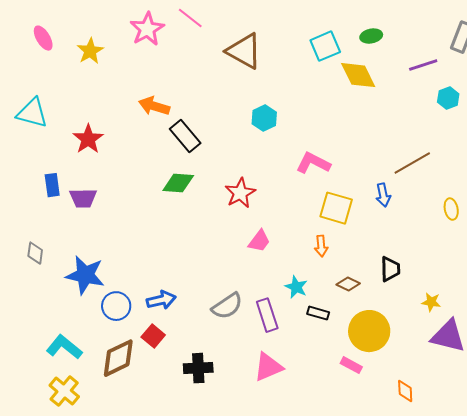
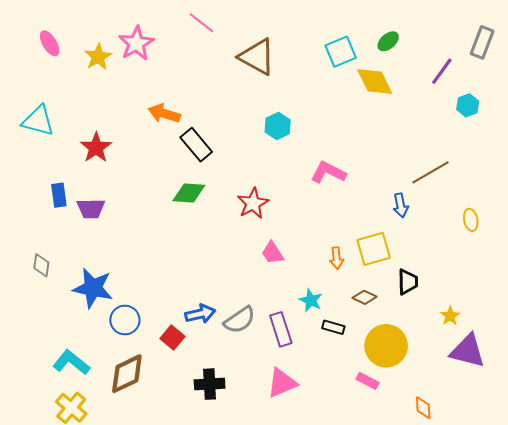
pink star: (147, 29) -> (136, 43), moved
green ellipse: (371, 36) -> (388, 41), turned -30
purple line: (423, 65) -> (442, 71), turned -36
yellow square: (336, 208) -> (374, 249), moved, turned -32
pink trapezoid: (259, 241) -> (273, 253), turned 110
blue arrow: (161, 300) -> (200, 314), moved
yellow star: (431, 302) -> (450, 316), turned 30
red square: (153, 336) -> (172, 338), moved

